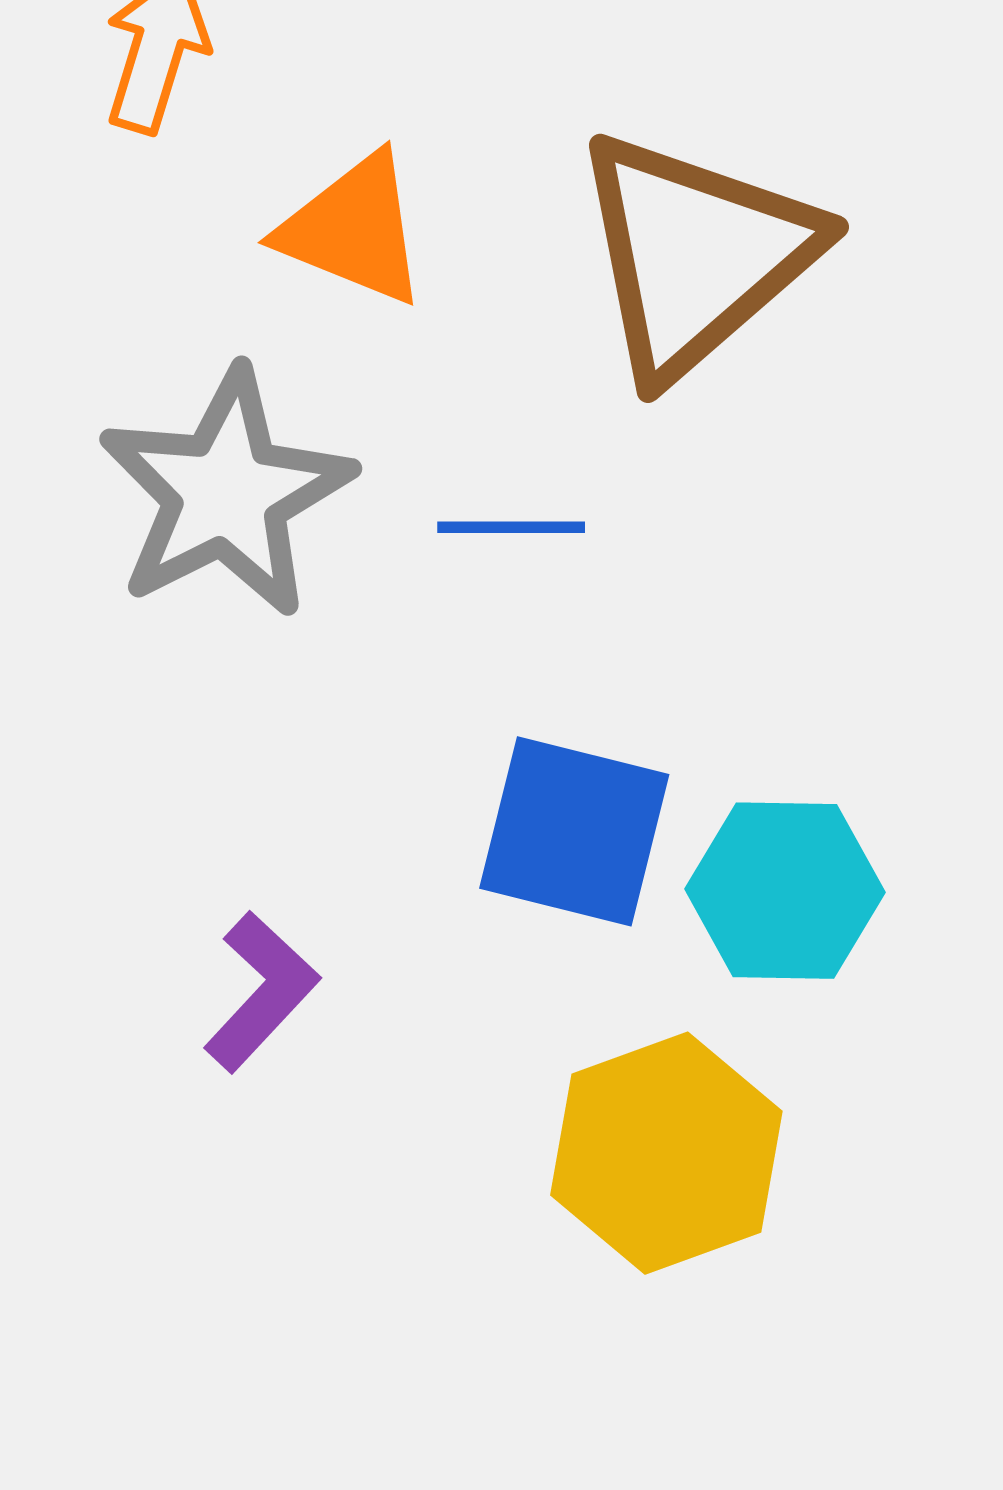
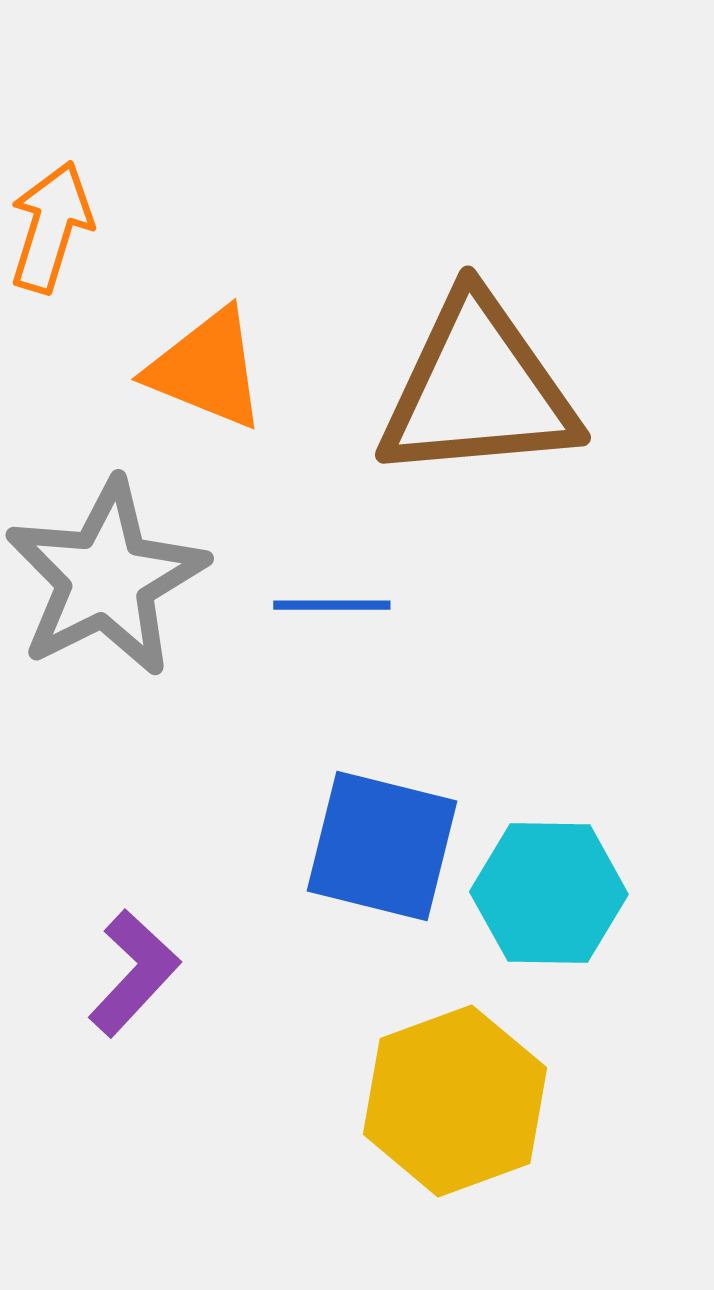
brown triangle: (695, 255) -> (478, 389), turned 36

